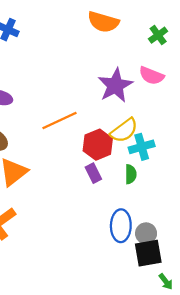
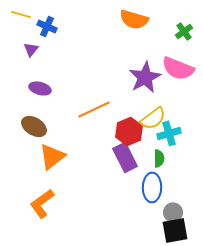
pink semicircle: (152, 76) -> (178, 68), size x1.4
purple rectangle: (93, 173) -> (125, 157), size x1.6
blue ellipse: (121, 226) -> (152, 187), moved

